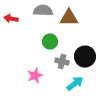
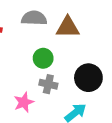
gray cross: (62, 62) -> (48, 84), moved

